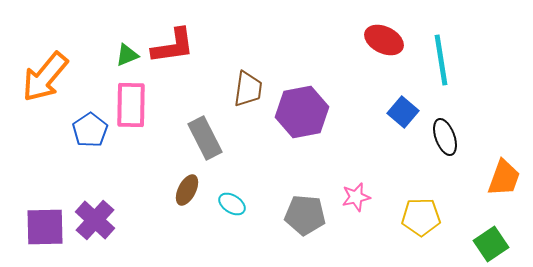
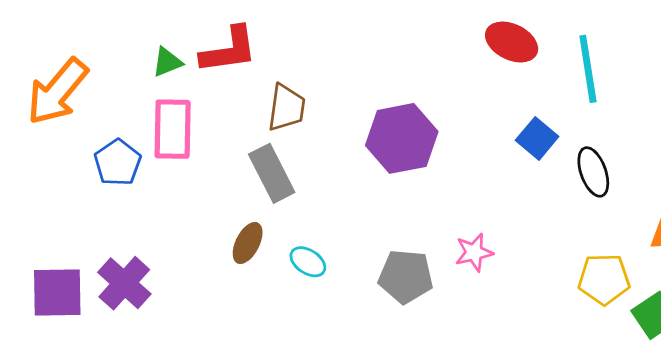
brown trapezoid: (248, 89) -> (286, 108), moved
yellow pentagon: (421, 217) -> (604, 279), moved

